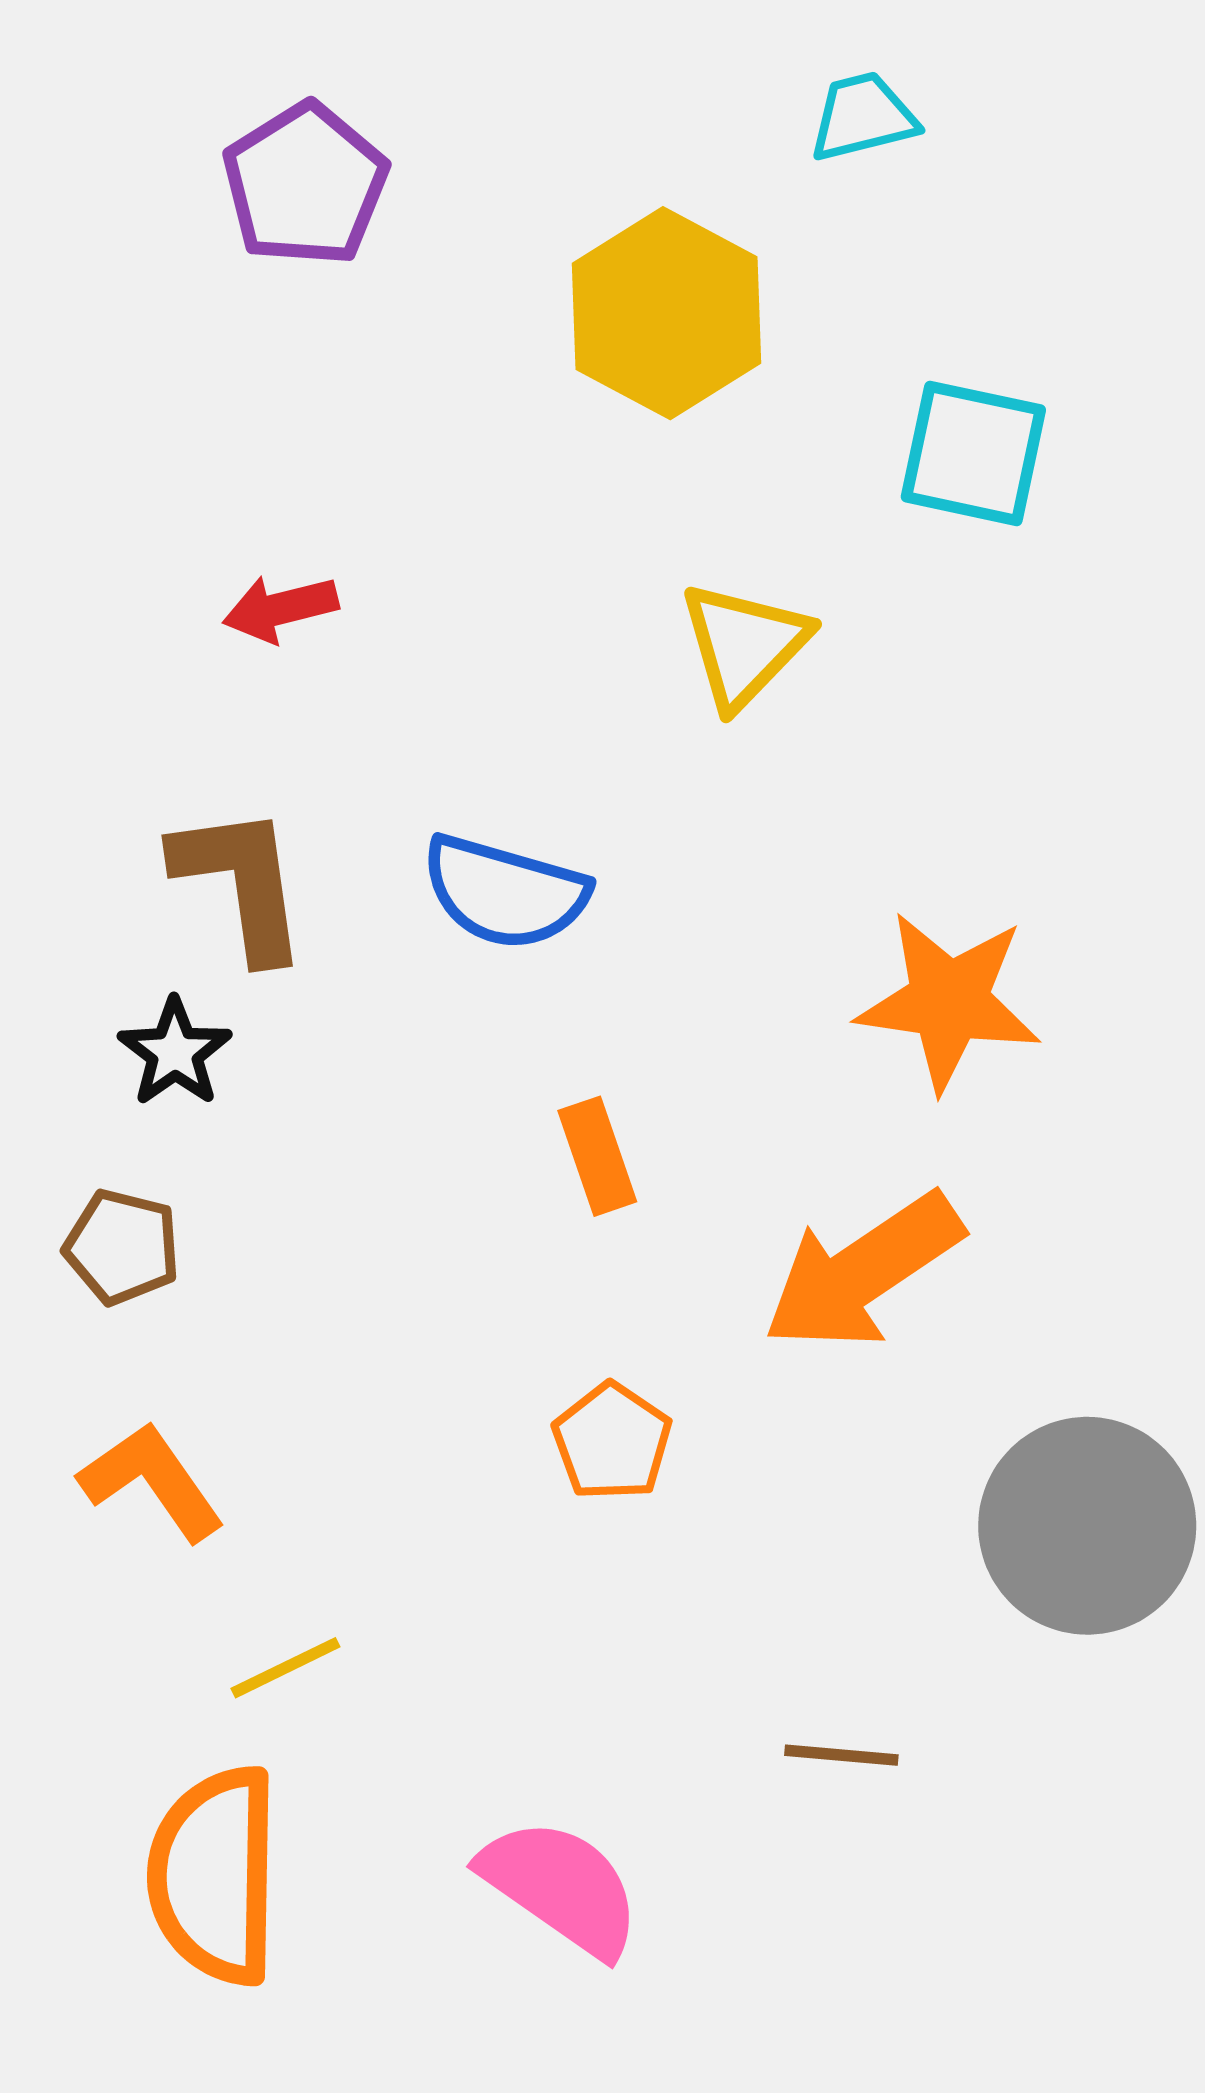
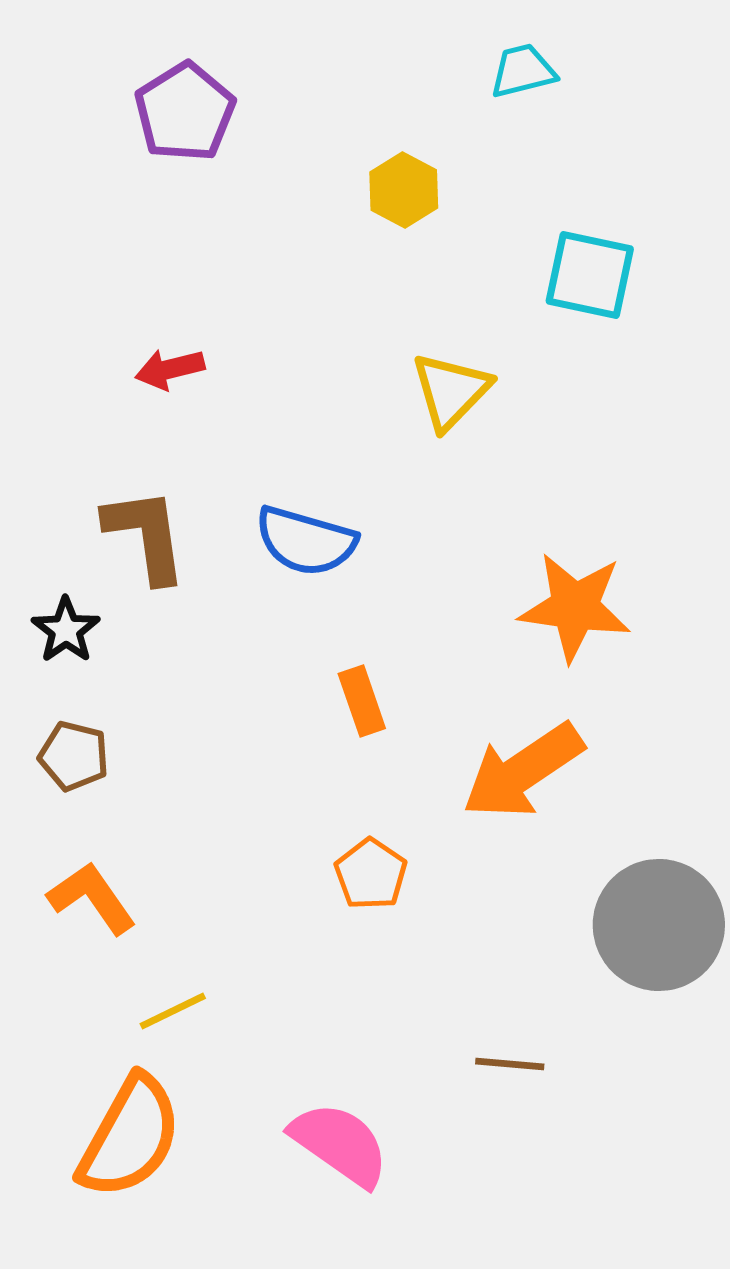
yellow hexagon: (667, 313) -> (404, 190), size x0.6
black star: (175, 1052) -> (66, 630), moved
orange semicircle: (214, 1876) -> (130, 1137), turned -152

